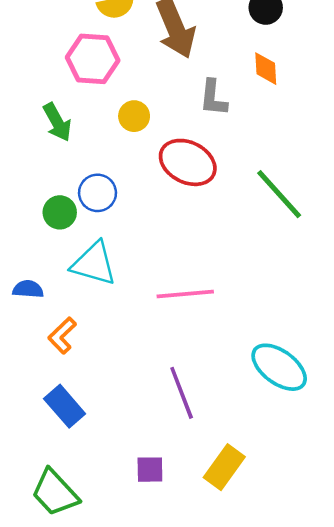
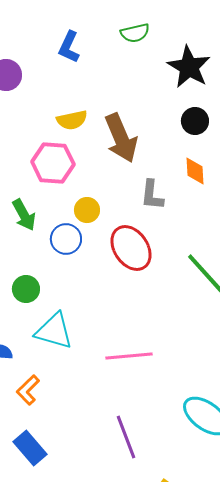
red ellipse: (188, 162) -> (131, 248), turned 30
blue circle: (98, 193) -> (66, 239), moved

